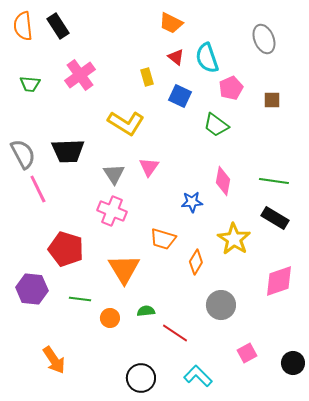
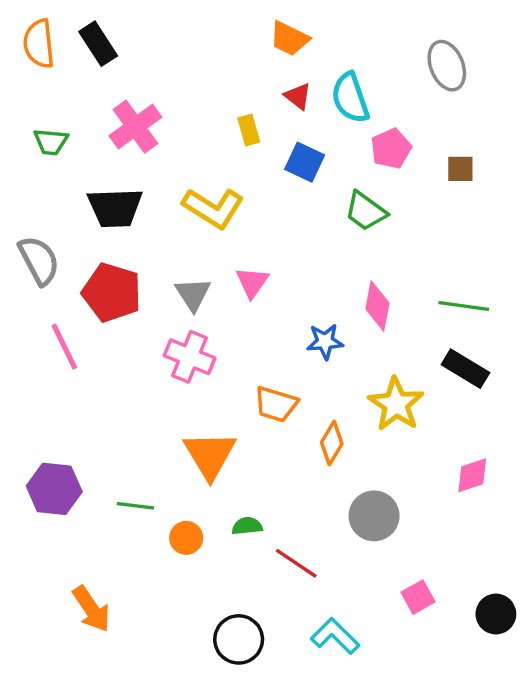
black trapezoid: (68, 151) -> (115, 208), moved
pink line: (38, 189) -> (64, 347), moved
red pentagon: (66, 249) -> (112, 292), moved
pink diamond: (279, 281) -> (472, 475), size x0.7

